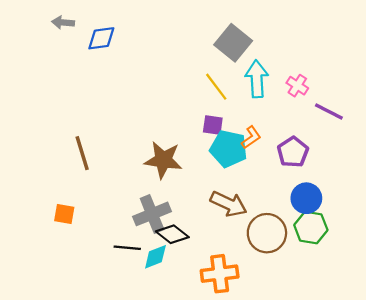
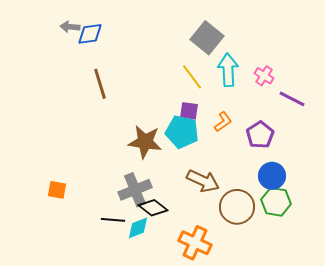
gray arrow: (63, 23) -> (70, 27), moved
cyan pentagon: (229, 149) -> (182, 132), moved
brown line: (82, 153) -> (100, 84), moved
orange cross: (220, 274) -> (195, 243), turned 32

